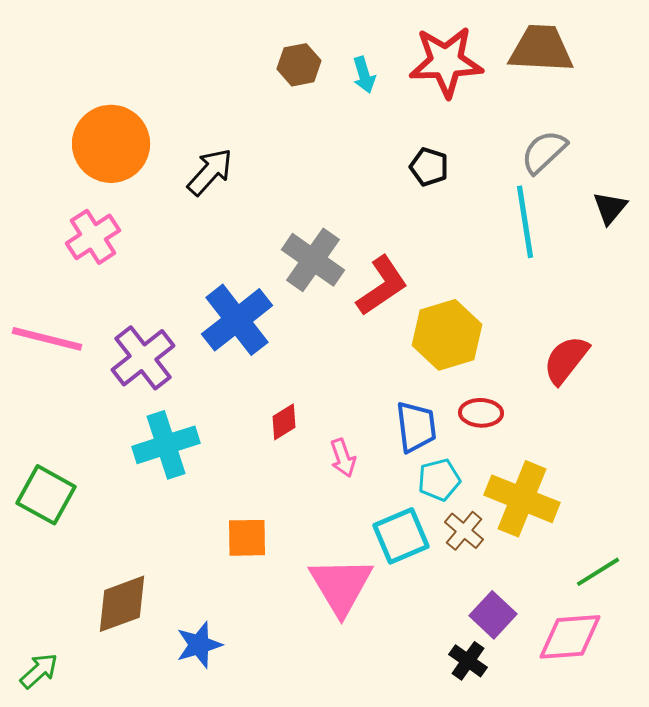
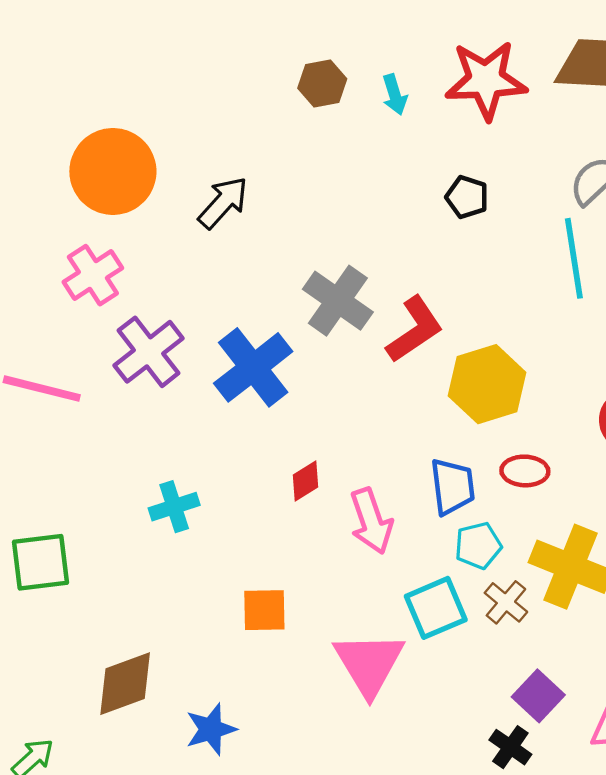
purple cross: (143, 358) -> (149, 352), moved
cyan cross: (166, 445) -> (174, 507), size x0.7
pink arrow: (343, 458) -> (371, 521), size x1.5
green square: (46, 495) -> (41, 562), turned -36

